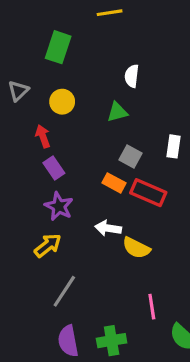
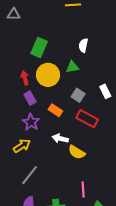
green rectangle: (58, 47) -> (39, 47), moved
gray triangle: (18, 91) -> (14, 14), moved, turned 40
yellow circle: (62, 102) -> (48, 75), moved, size x1.5
white rectangle: (173, 146) -> (105, 91), turned -40
orange rectangle: (114, 183) -> (55, 110), moved

